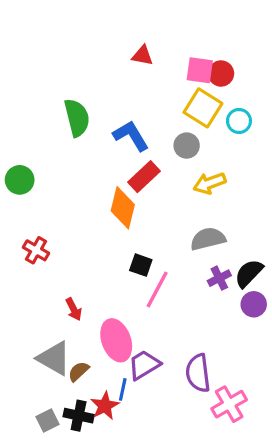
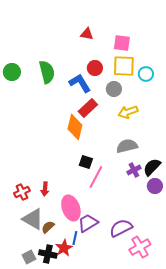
red circle: (221, 74) -> (95, 68), moved
yellow square: (203, 108) -> (124, 66), turned -30
green circle: (20, 180) -> (12, 72), moved
red cross: (36, 250) -> (22, 192), moved, turned 35
red arrow: (74, 309) -> (45, 189), turned 32
purple semicircle: (198, 373) -> (121, 228), turned 70

